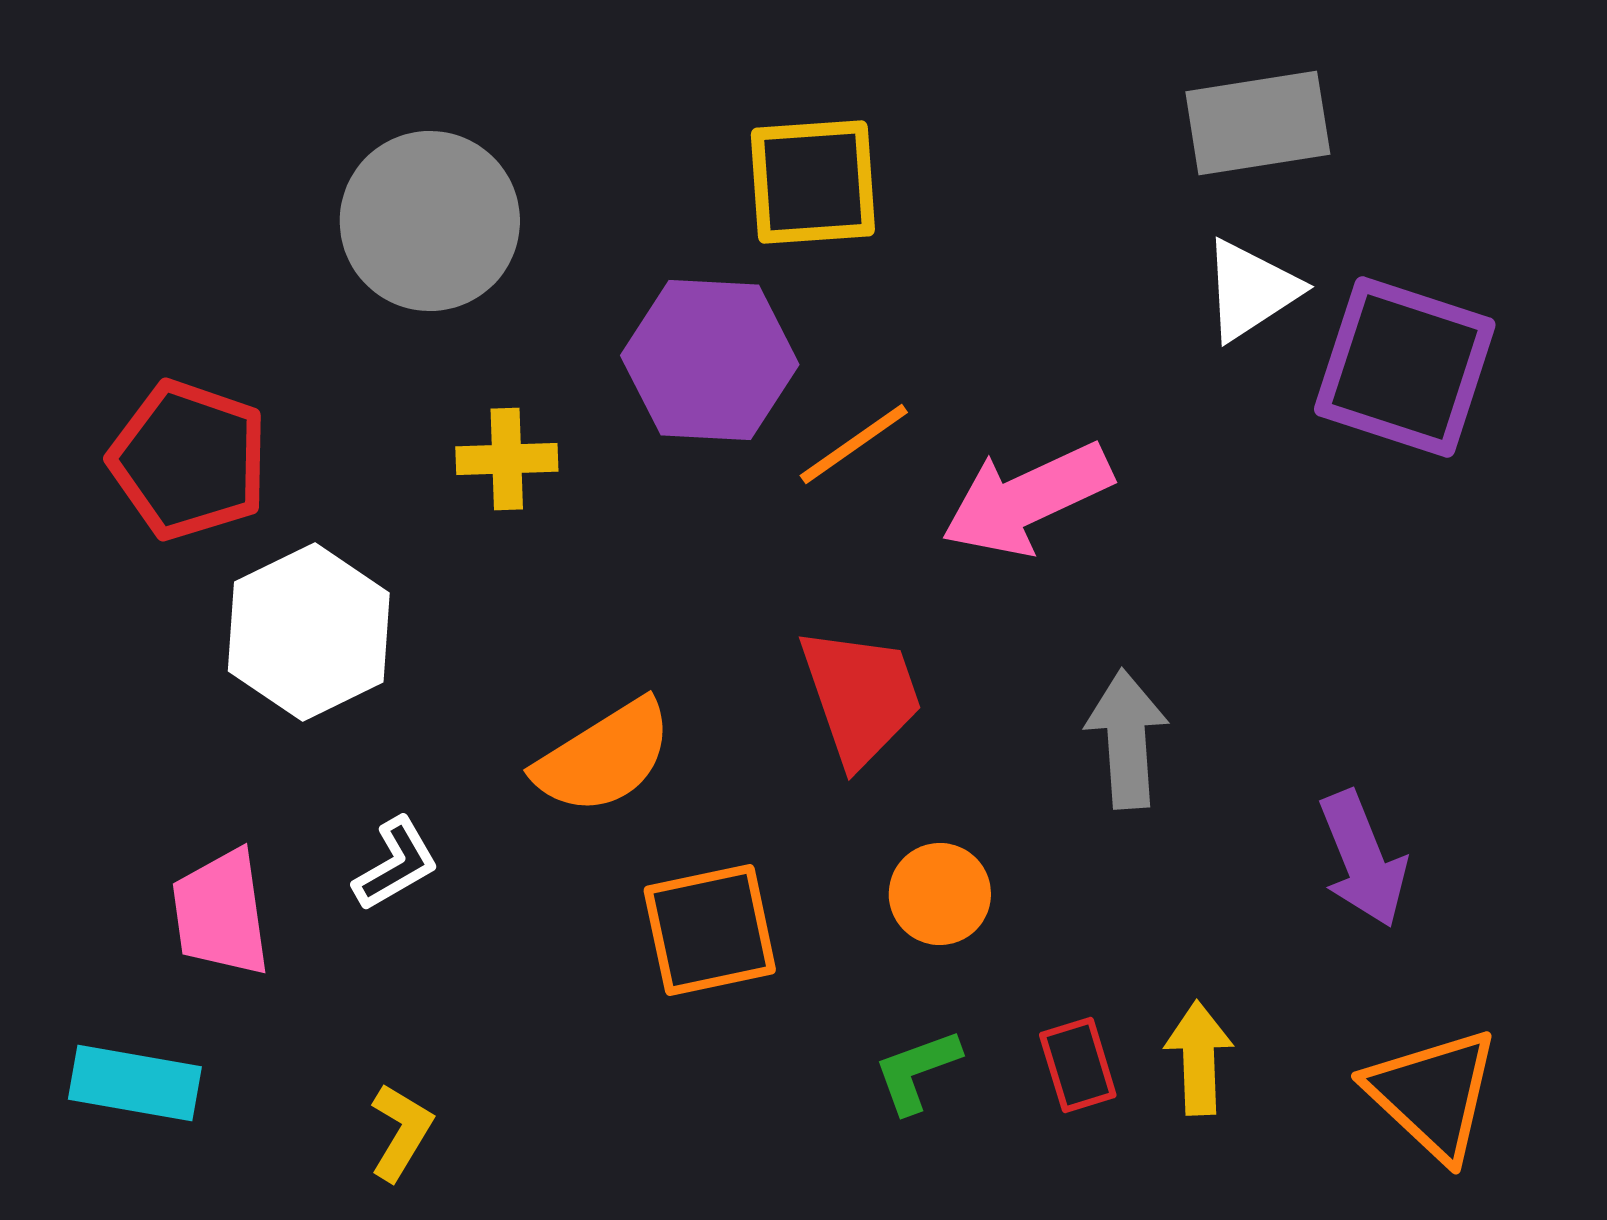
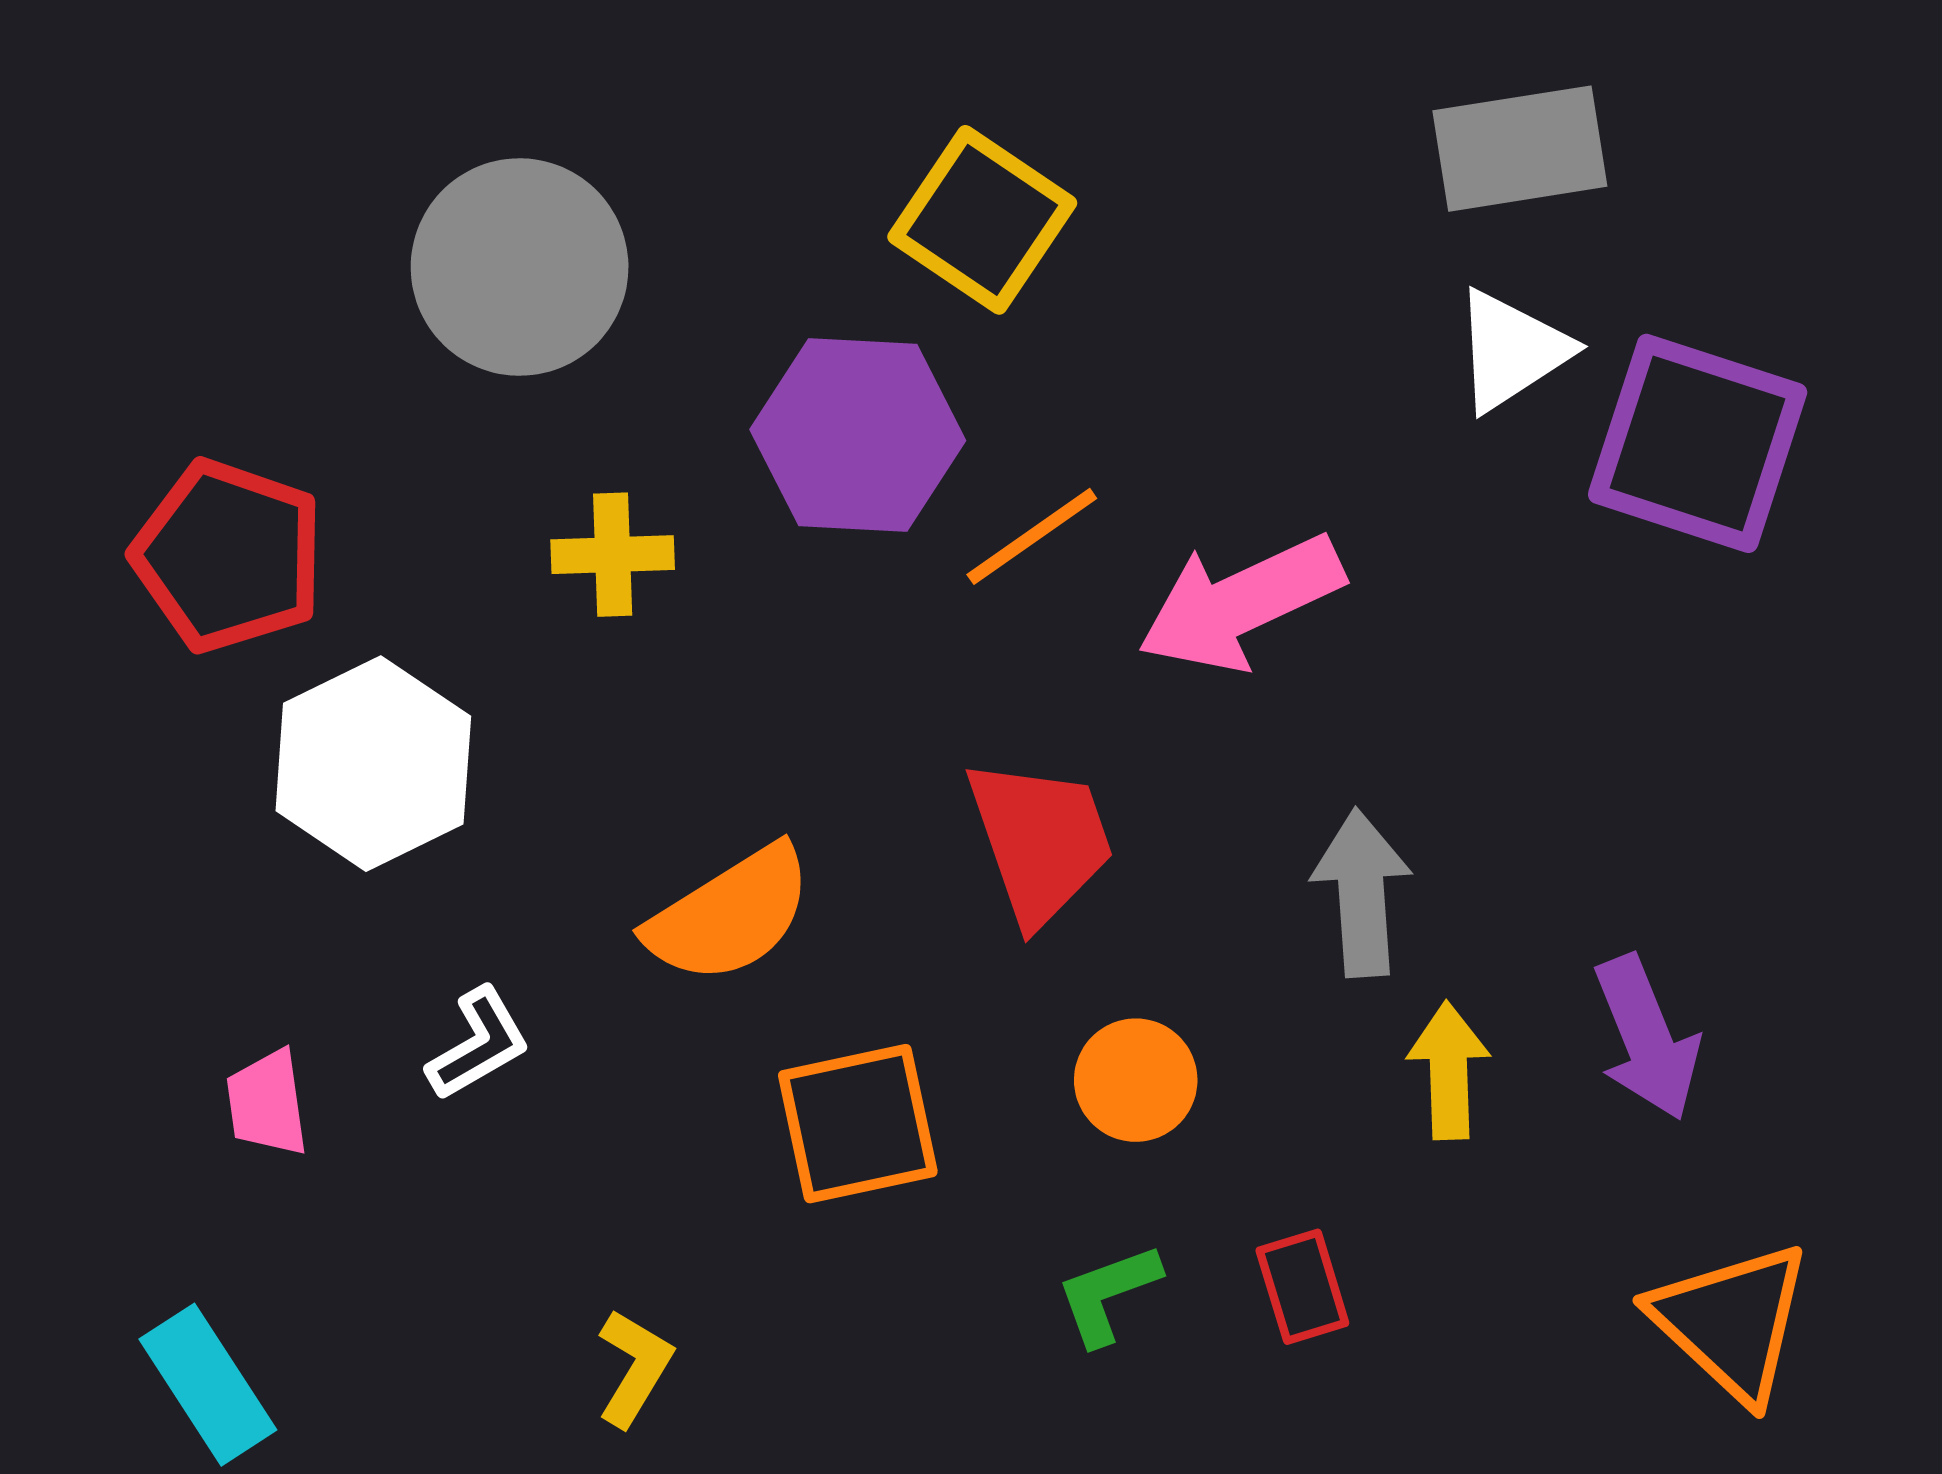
yellow square: (813, 182) -> (982, 220), turned 38
pink trapezoid: (221, 913) -> (267, 1103), size x0.7
yellow arrow: (1199, 1058) -> (1449, 1070), moved
cyan rectangle: (135, 1083) -> (208, 1385), moved, turned 47
yellow L-shape: (401, 1132) -> (634, 1368), moved

